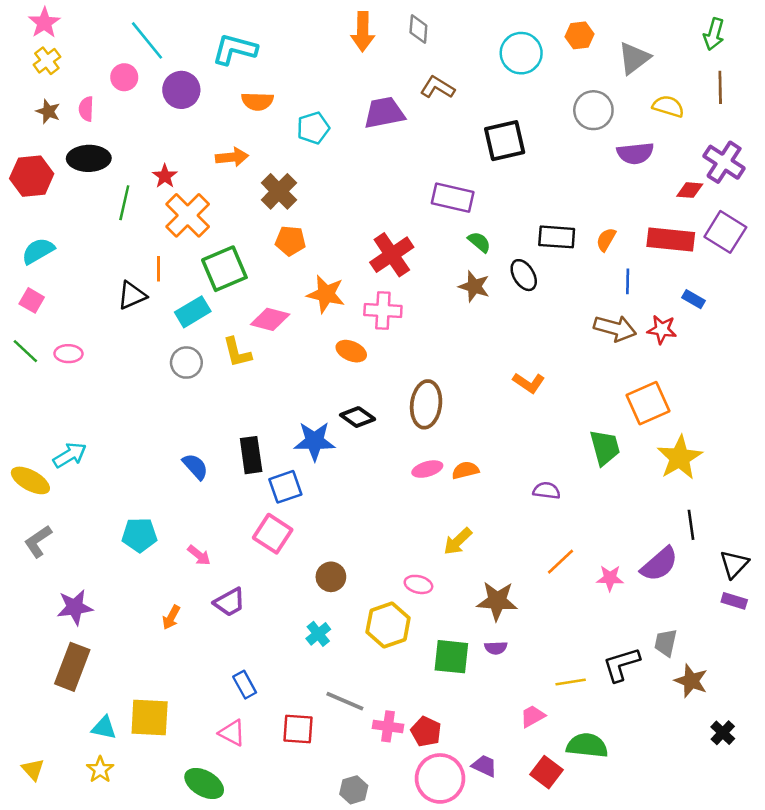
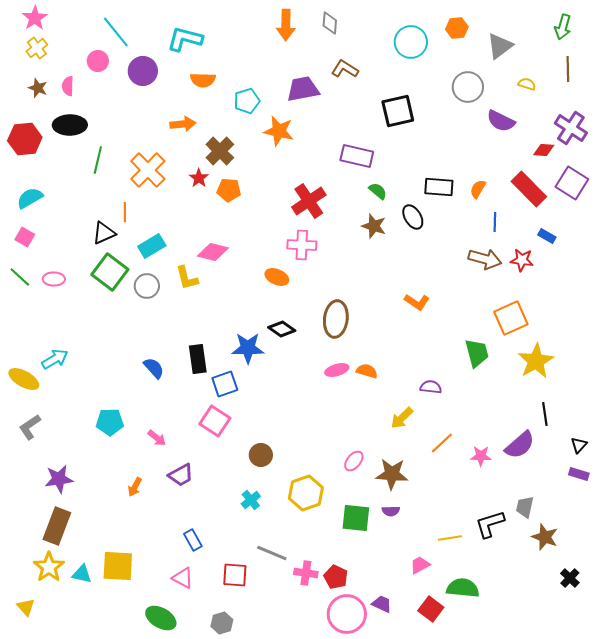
yellow semicircle: (668, 106) -> (527, 84), size x0.7
purple semicircle: (635, 153) -> (501, 121), turned 32
red star: (165, 176) -> (199, 178), moved
red rectangle: (671, 240) -> (529, 189), turned 39
green square: (224, 269) -> (110, 272), moved, turned -30
orange star: (326, 294) -> (279, 131), moved
orange semicircle: (465, 470) -> (367, 371), turned 30
yellow arrow: (458, 541) -> (402, 418), moved
black triangle: (734, 564) -> (579, 445), size x0.7
pink ellipse: (418, 584) -> (354, 461), moved, turned -65
yellow star: (100, 770) -> (49, 567), moved, size x1.4
gray hexagon: (354, 790) -> (222, 623), moved

